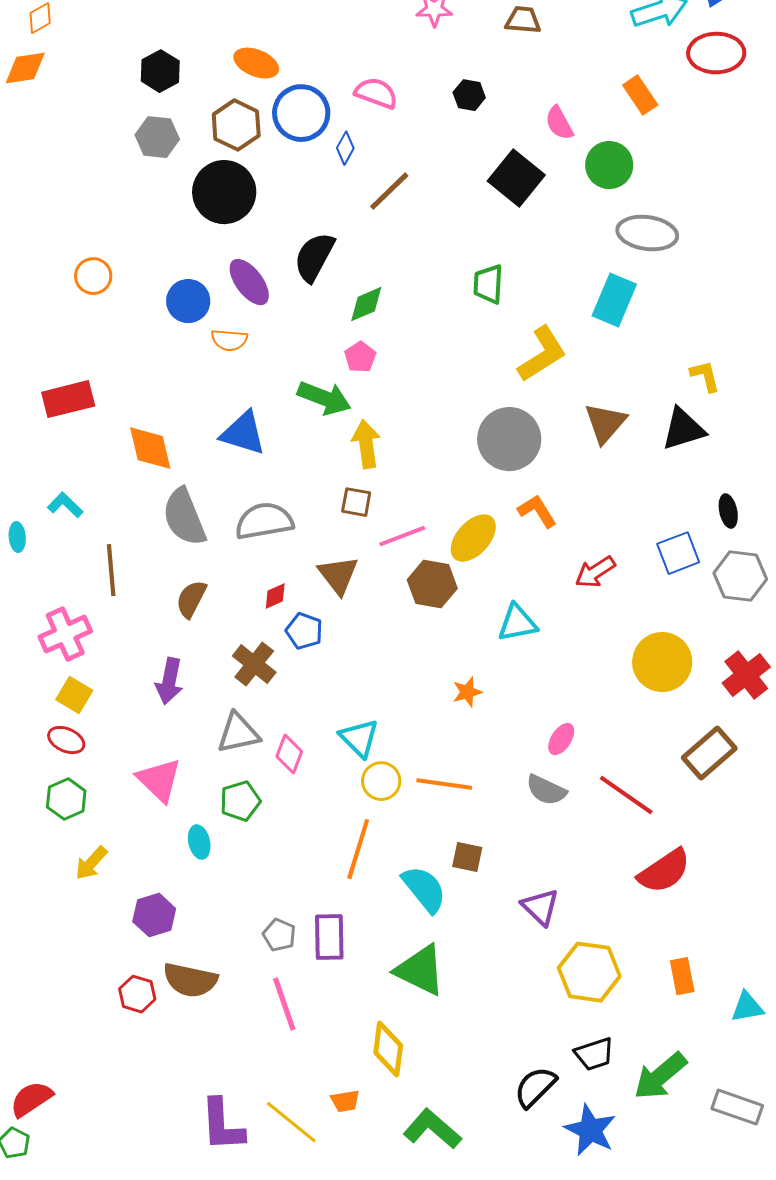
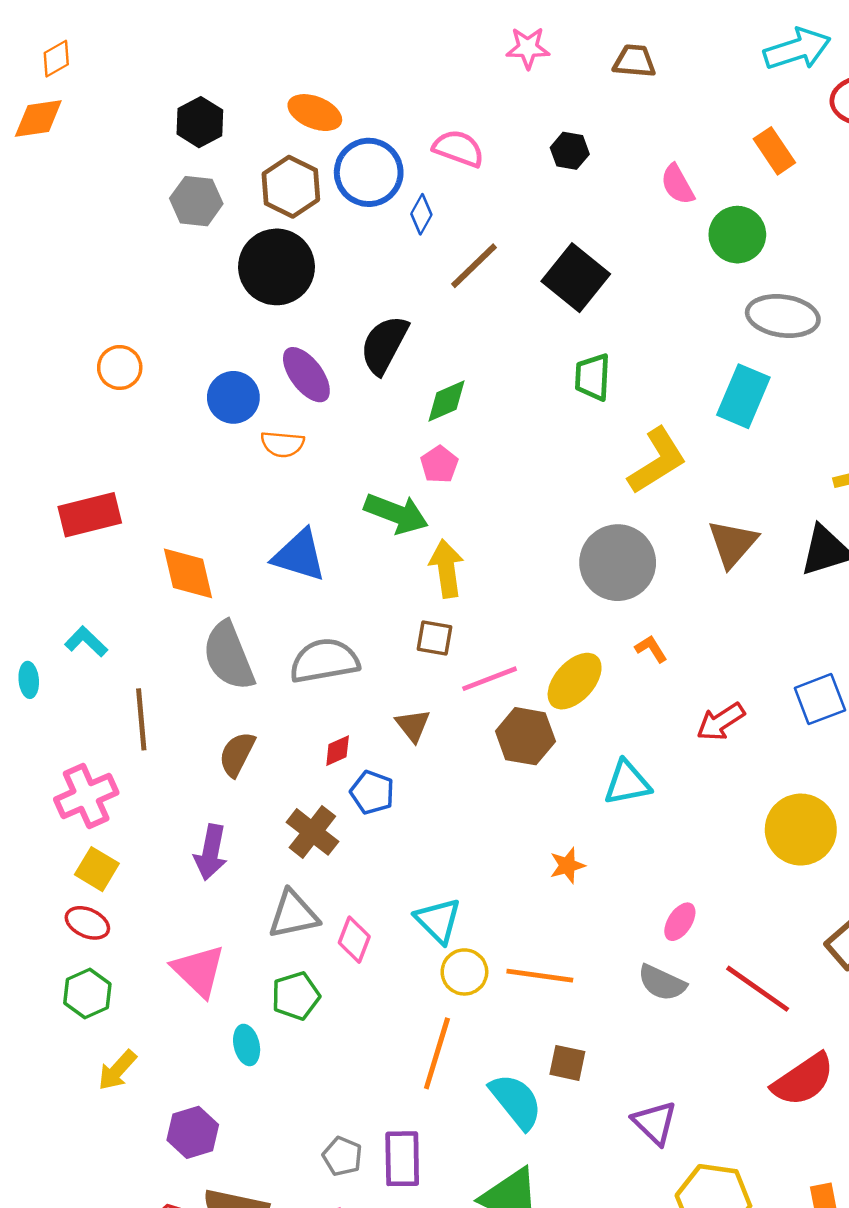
black square: (516, 178) -> (576, 278), moved
orange L-shape: (537, 511) -> (651, 649), size x0.7
brown triangle: (338, 575) -> (413, 725), size x0.7

